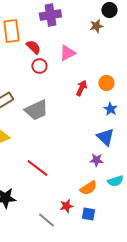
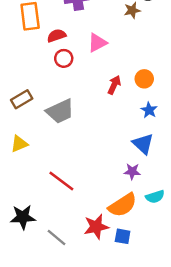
red semicircle: (33, 47) -> (56, 36), turned -63
orange semicircle: (88, 188) -> (123, 205), size x1.4
red star: (66, 206) -> (96, 227), size x1.5
gray line: (46, 220) -> (56, 238), moved

